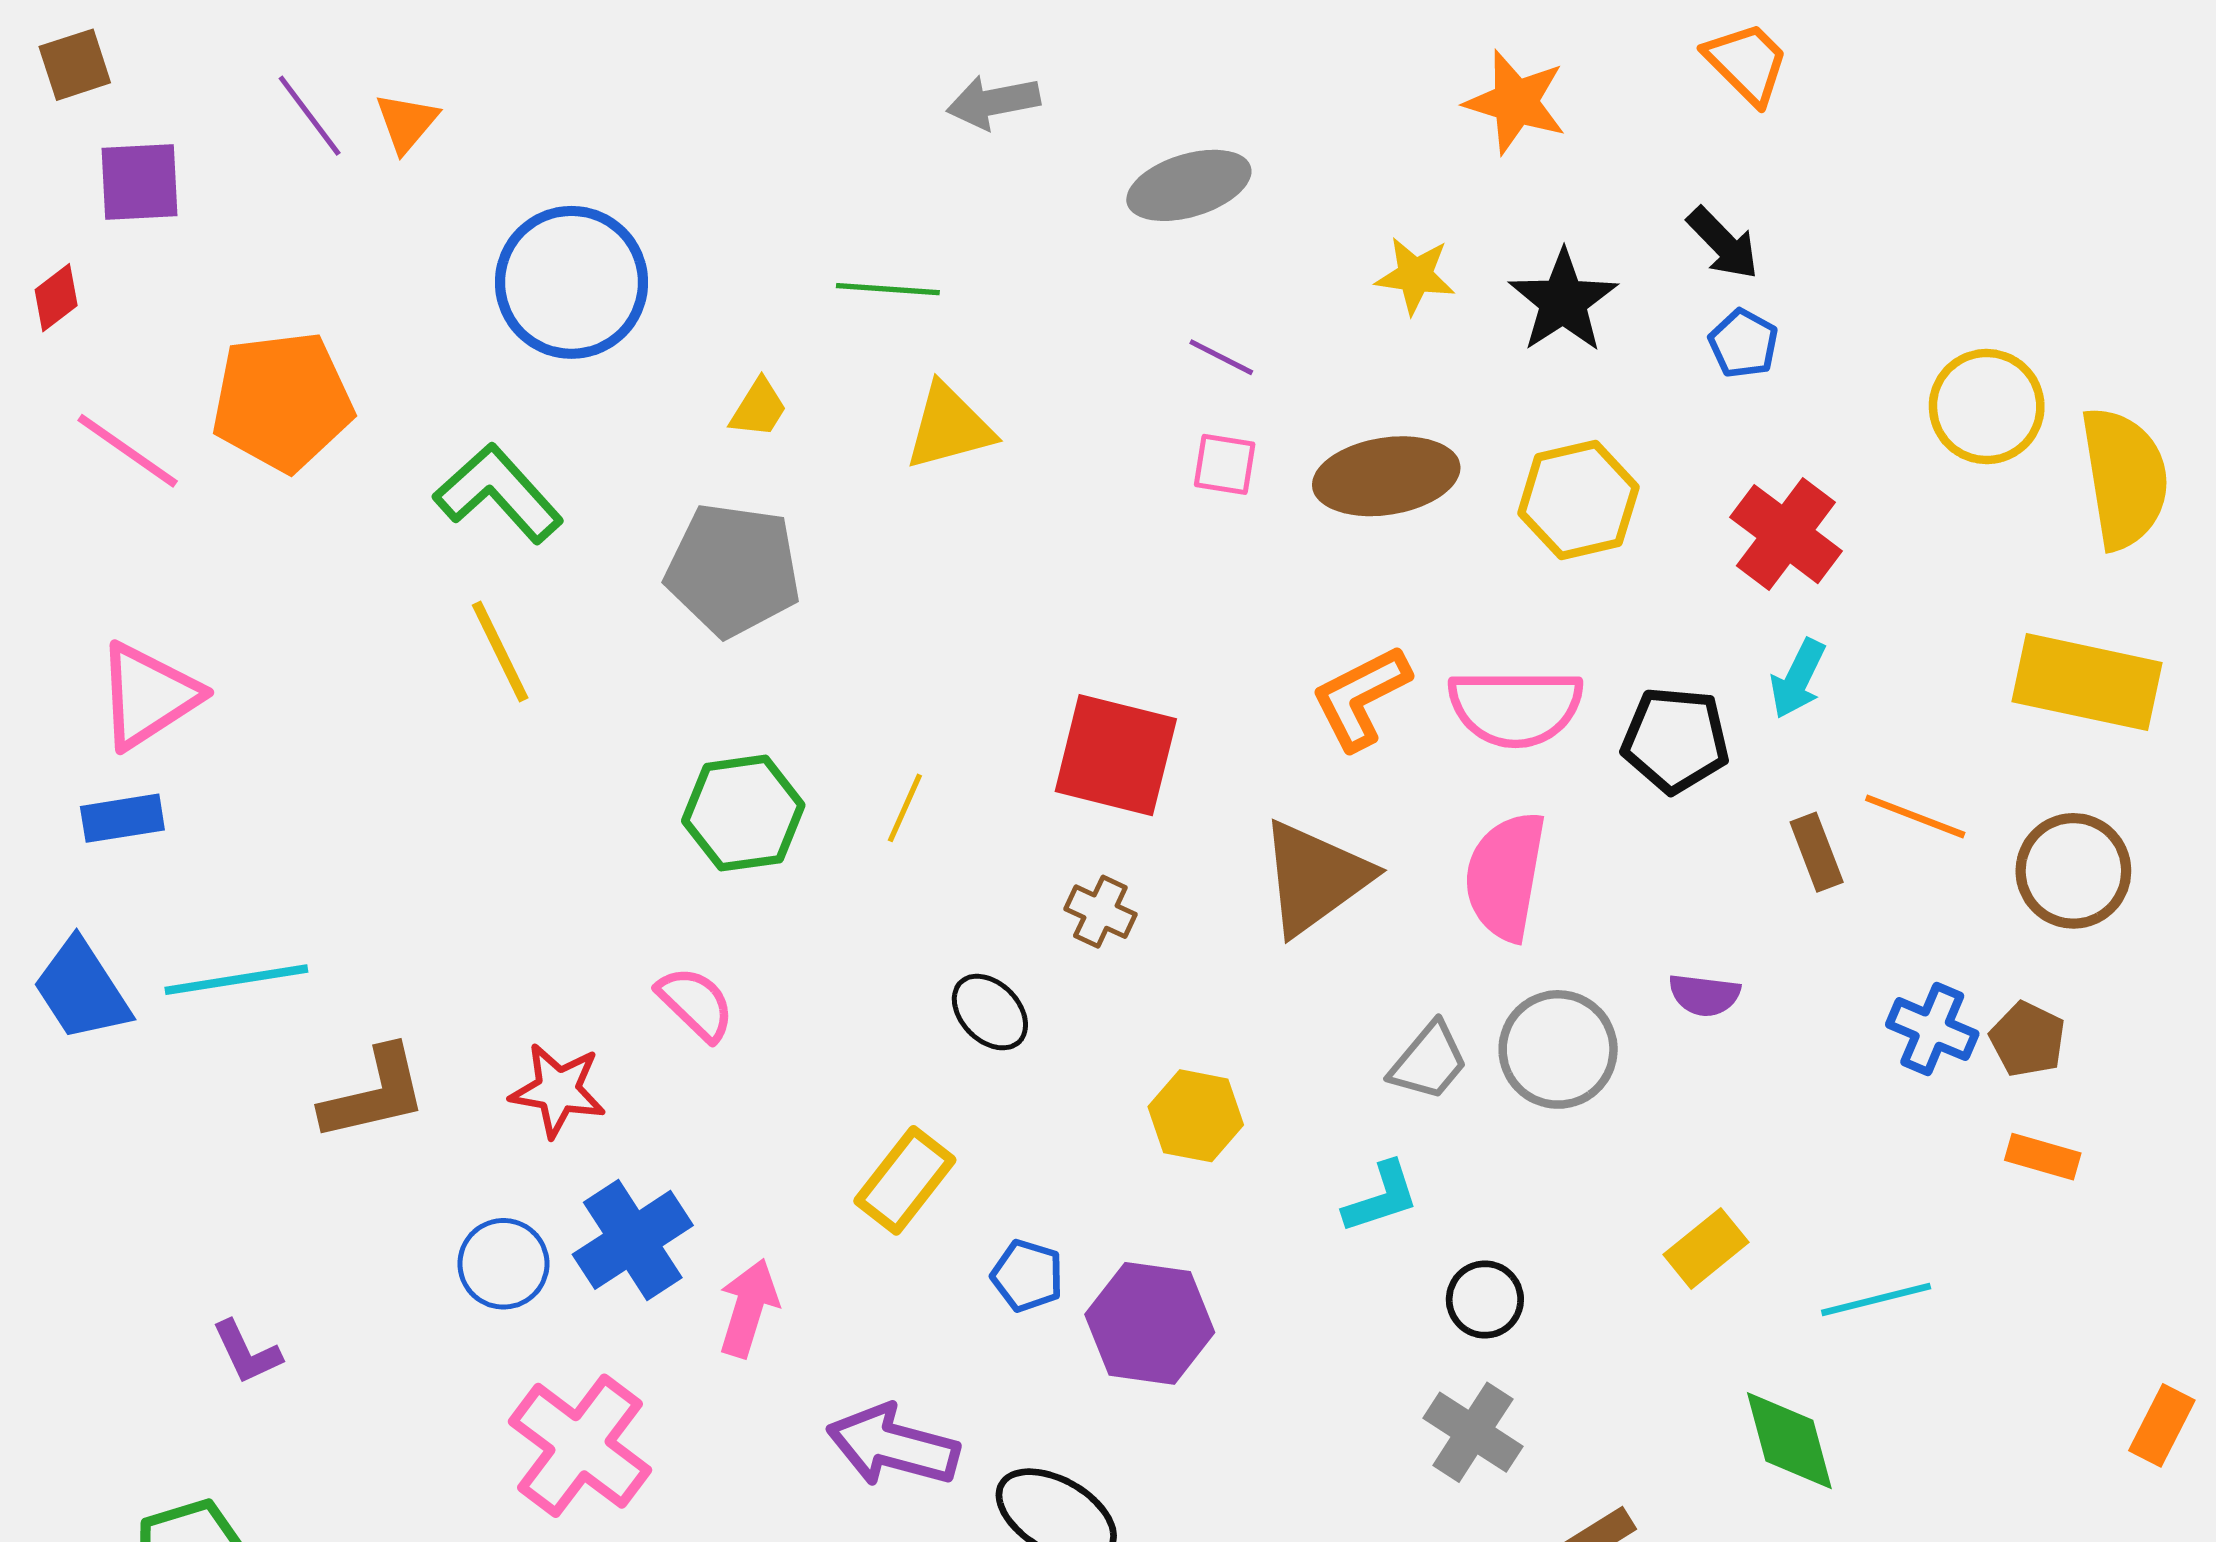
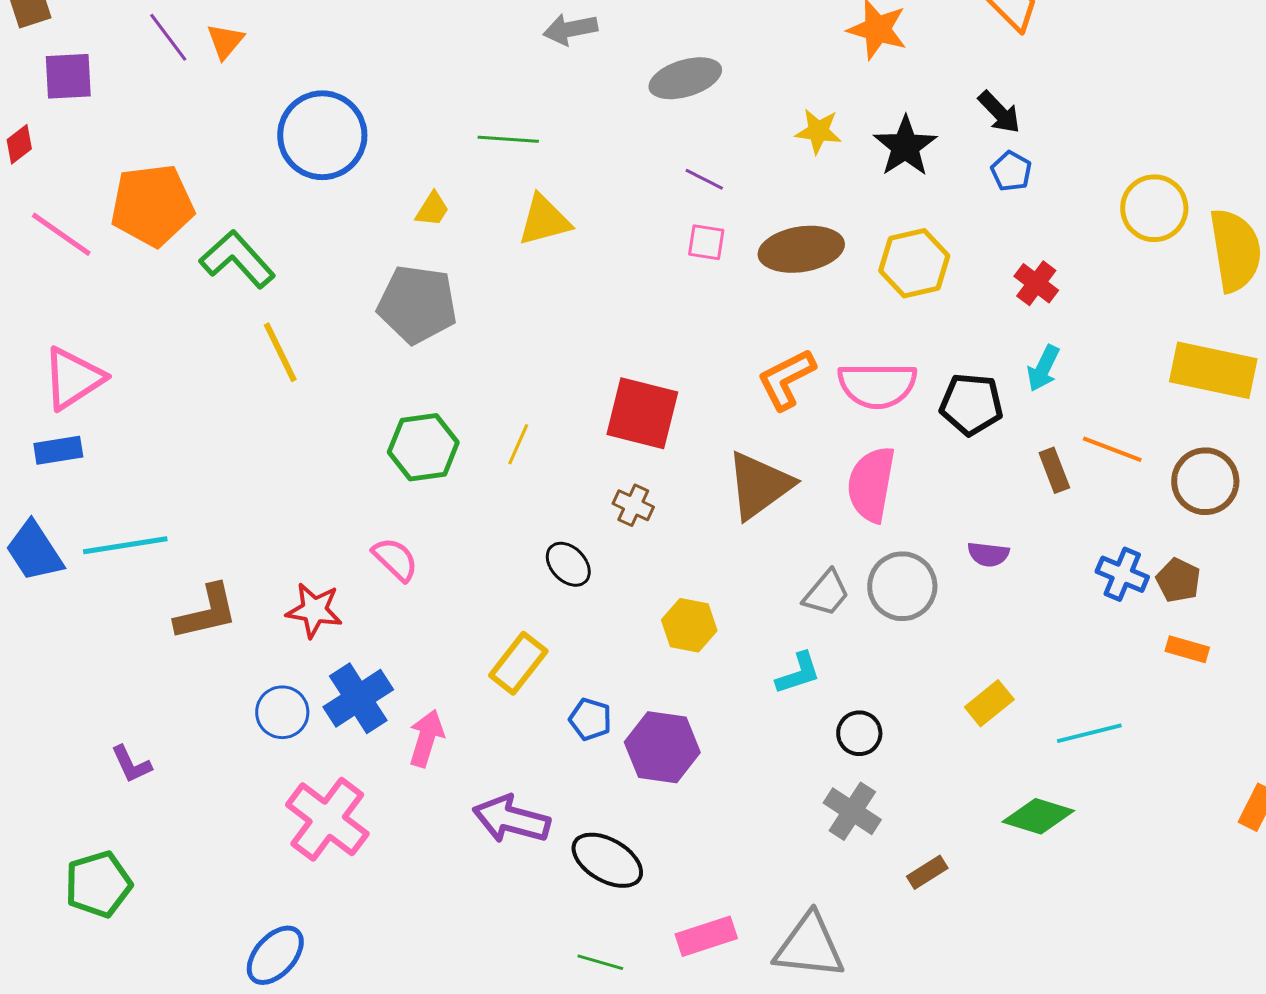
green L-shape: (498, 493) -> (237, 259), moved
red cross: (1786, 534) -> (1036, 283), size x0.7
green diamond: (1789, 1441) -> (1038, 816), turned -58

